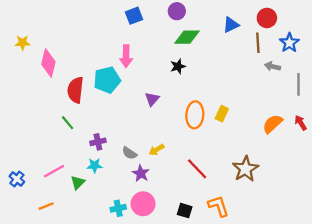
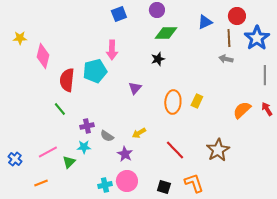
blue star: (289, 43) -> (257, 38), size x1.4
gray arrow: (273, 66) -> (226, 59), moved
gray semicircle: (130, 153) -> (107, 136), moved

